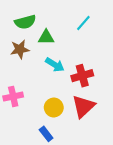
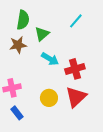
green semicircle: (25, 22) -> (23, 20), turned -66
green triangle: (46, 37) -> (42, 34), turned -42
blue rectangle: (46, 134) -> (17, 113), moved

